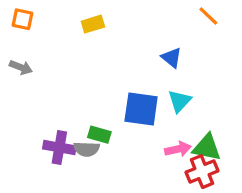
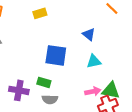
cyan triangle: (180, 101) -> (94, 61), turned 35
blue square: (141, 109) -> (56, 55), moved
gray semicircle: (87, 149) -> (50, 99), moved

